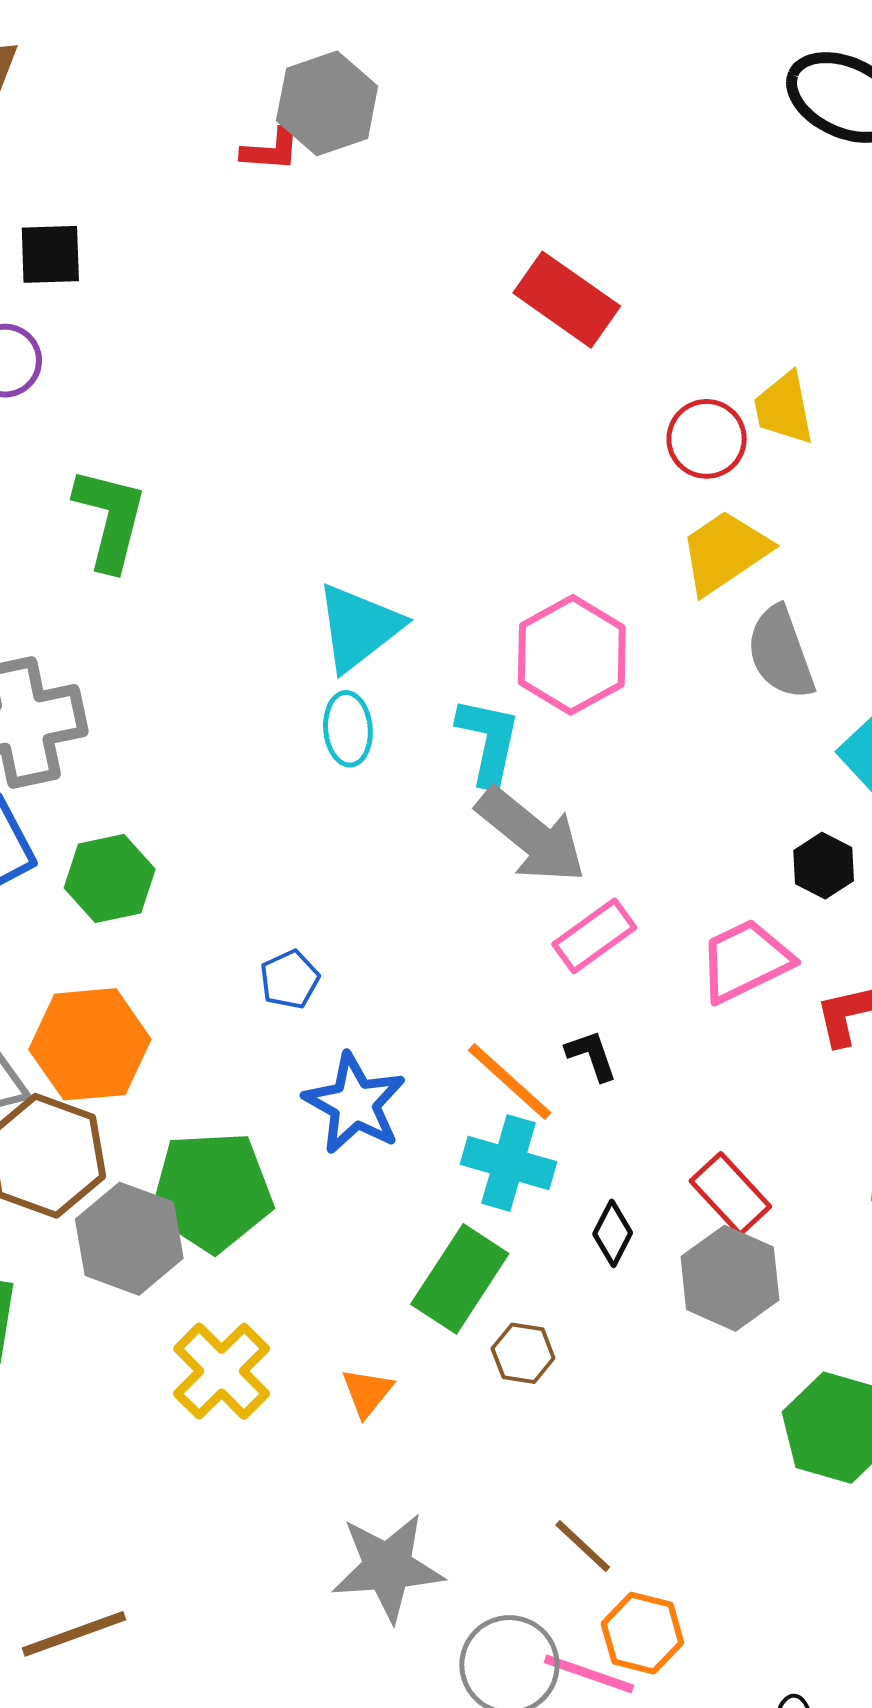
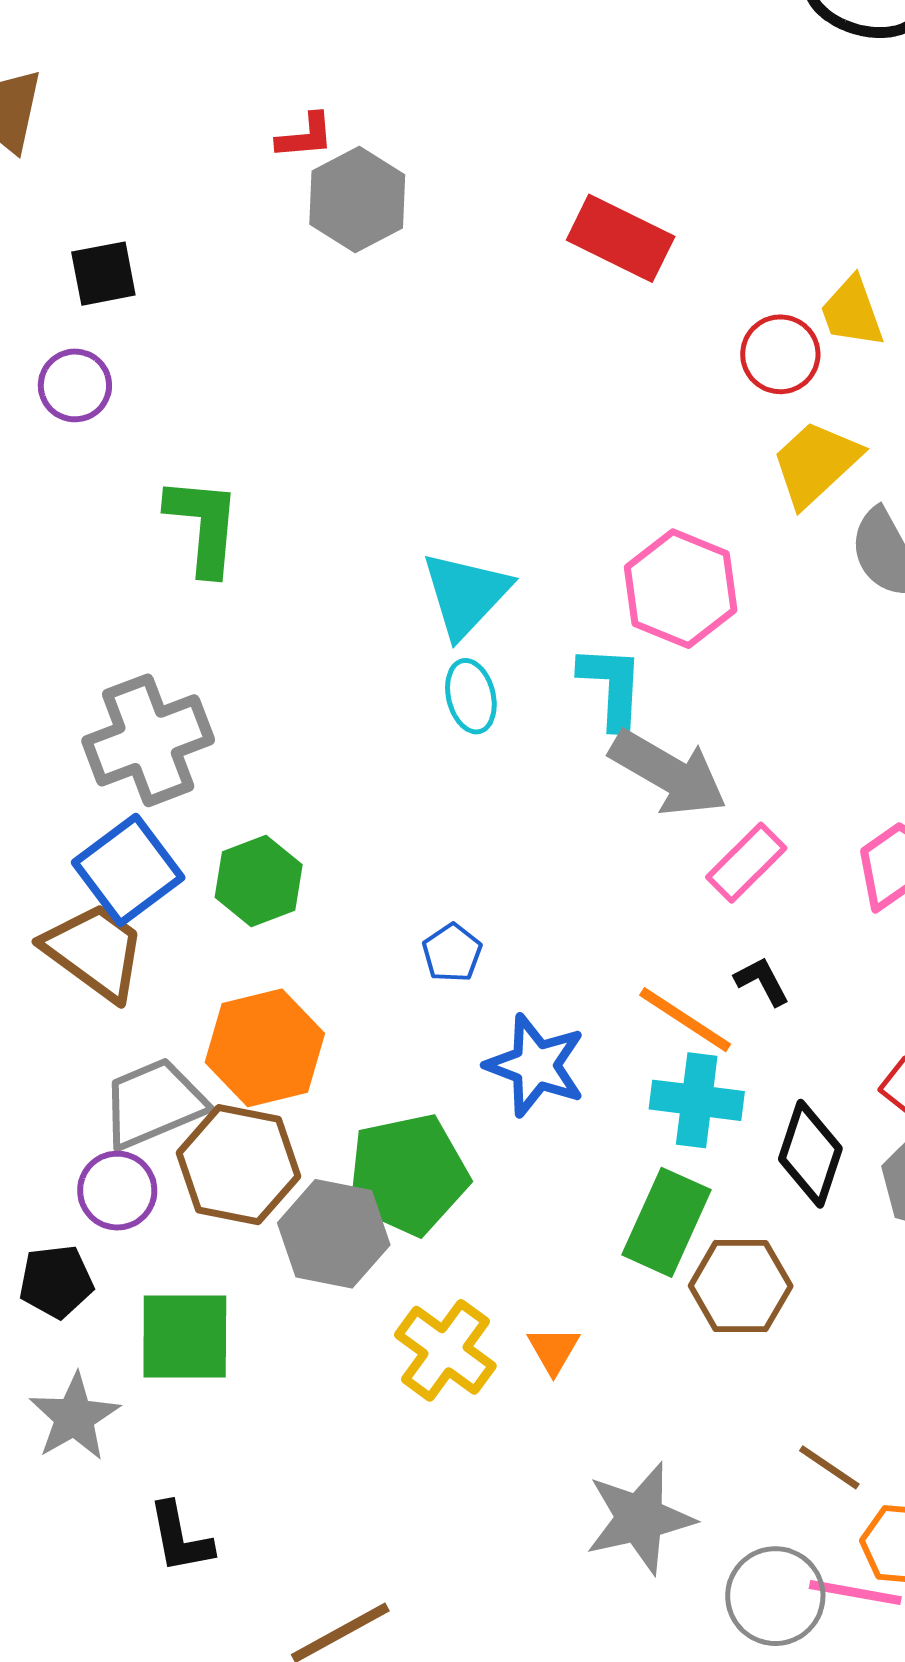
gray hexagon: (327, 103) -> (357, 200), moved
black diamond: (613, 1233) -> (810, 1154), size x1.6
brown hexagon: (523, 1353) -> (741, 1286), size x1.6
orange triangle: (367, 1392) -> (553, 1350), moved

